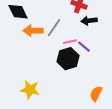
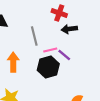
gray line: (54, 28) -> (34, 36), turned -48
orange arrow: (33, 31) -> (13, 62), moved, turned 90

